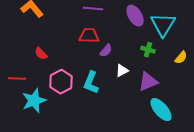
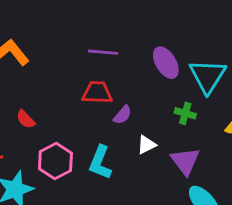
purple triangle: (148, 82) -> (185, 161), turned -45

